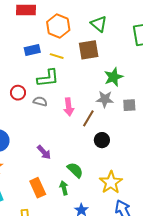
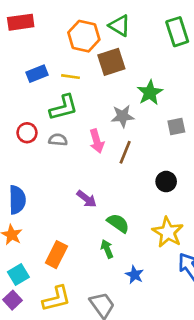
orange hexagon: (58, 26) -> (84, 36), moved
gray star: (105, 99) -> (123, 116), moved
black circle: (102, 140) -> (166, 182), moved
purple arrow: (44, 152) -> (87, 199), moved
orange rectangle: (38, 188) -> (56, 255), moved, turned 60

